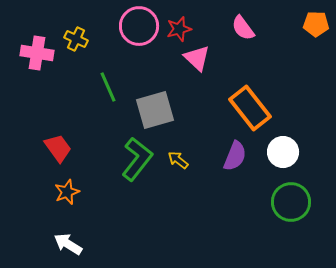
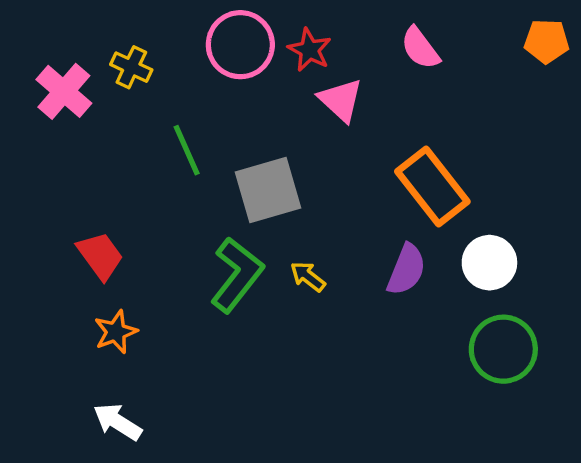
red star: (179, 29) -> (310, 50), turned -30
pink cross: (37, 53) -> (64, 91), turned 32

